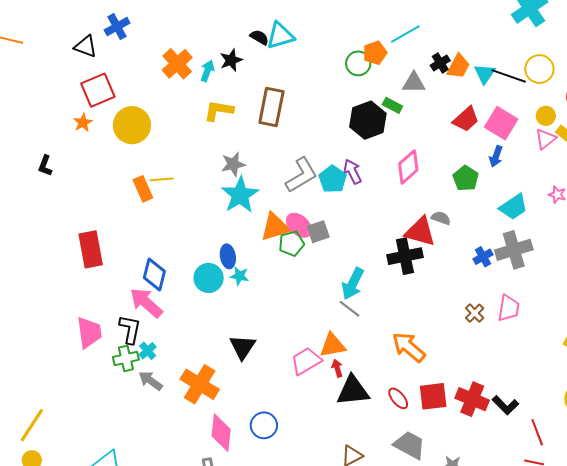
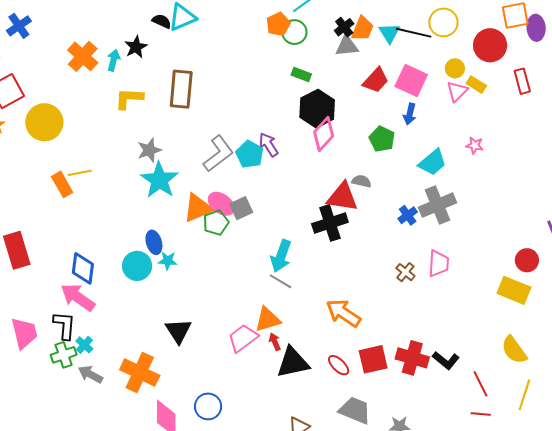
green circle: (358, 63) -> (294, 32), moved
gray triangle: (414, 83) -> (347, 46), moved
black hexagon: (368, 120) -> (317, 109), moved

